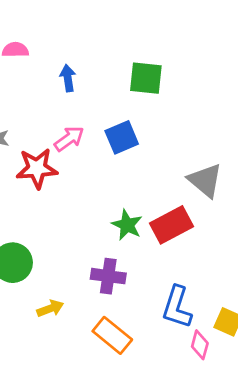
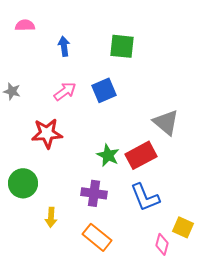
red star: (37, 168) -> (47, 133), moved
blue L-shape: (177, 307) -> (145, 197), moved, turned -40
yellow arrow: (50, 308) -> (51, 217), turned 114

